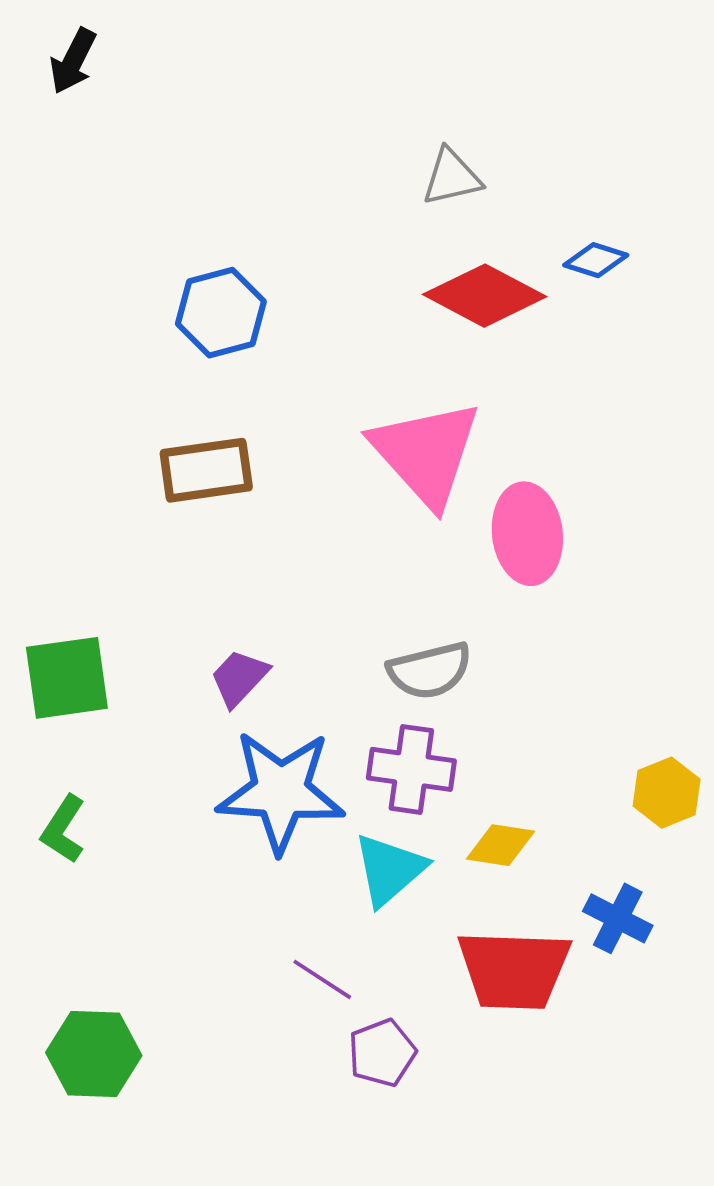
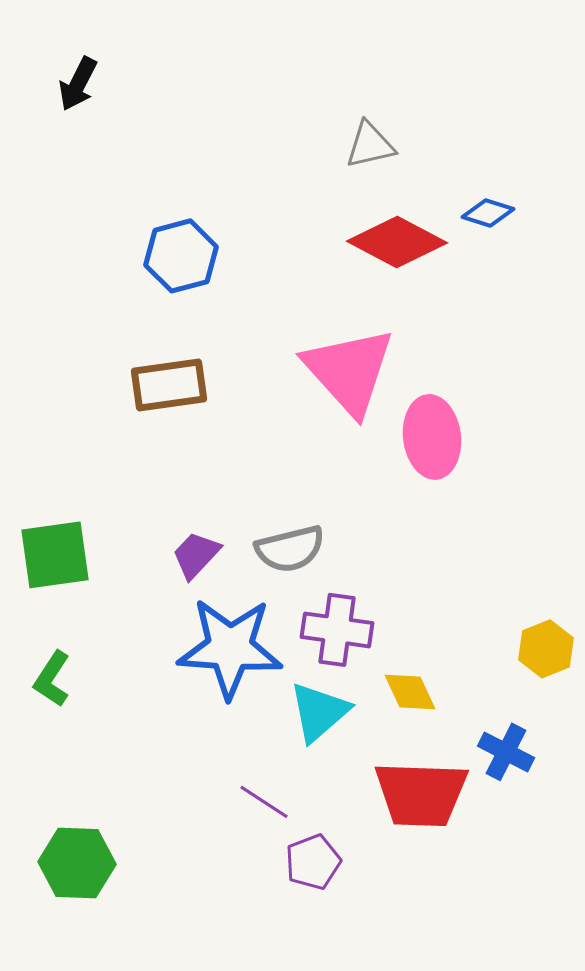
black arrow: (73, 61) -> (78, 84), moved
gray semicircle: (430, 670) -> (290, 549), moved
yellow diamond: (501, 845) -> (410, 692), turned 56

